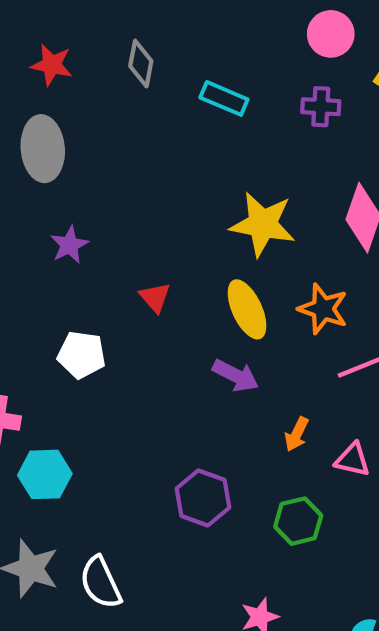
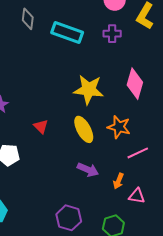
cyan rectangle: (224, 98) -> (67, 33), size x1.4
purple arrow: (236, 375) -> (88, 170), moved
orange arrow: (297, 434) -> (118, 181), moved

